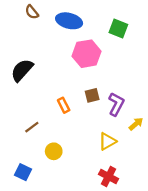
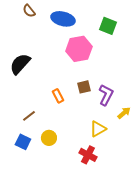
blue square: (23, 172) -> (23, 142), moved
red cross: (109, 176) -> (88, 155), moved

